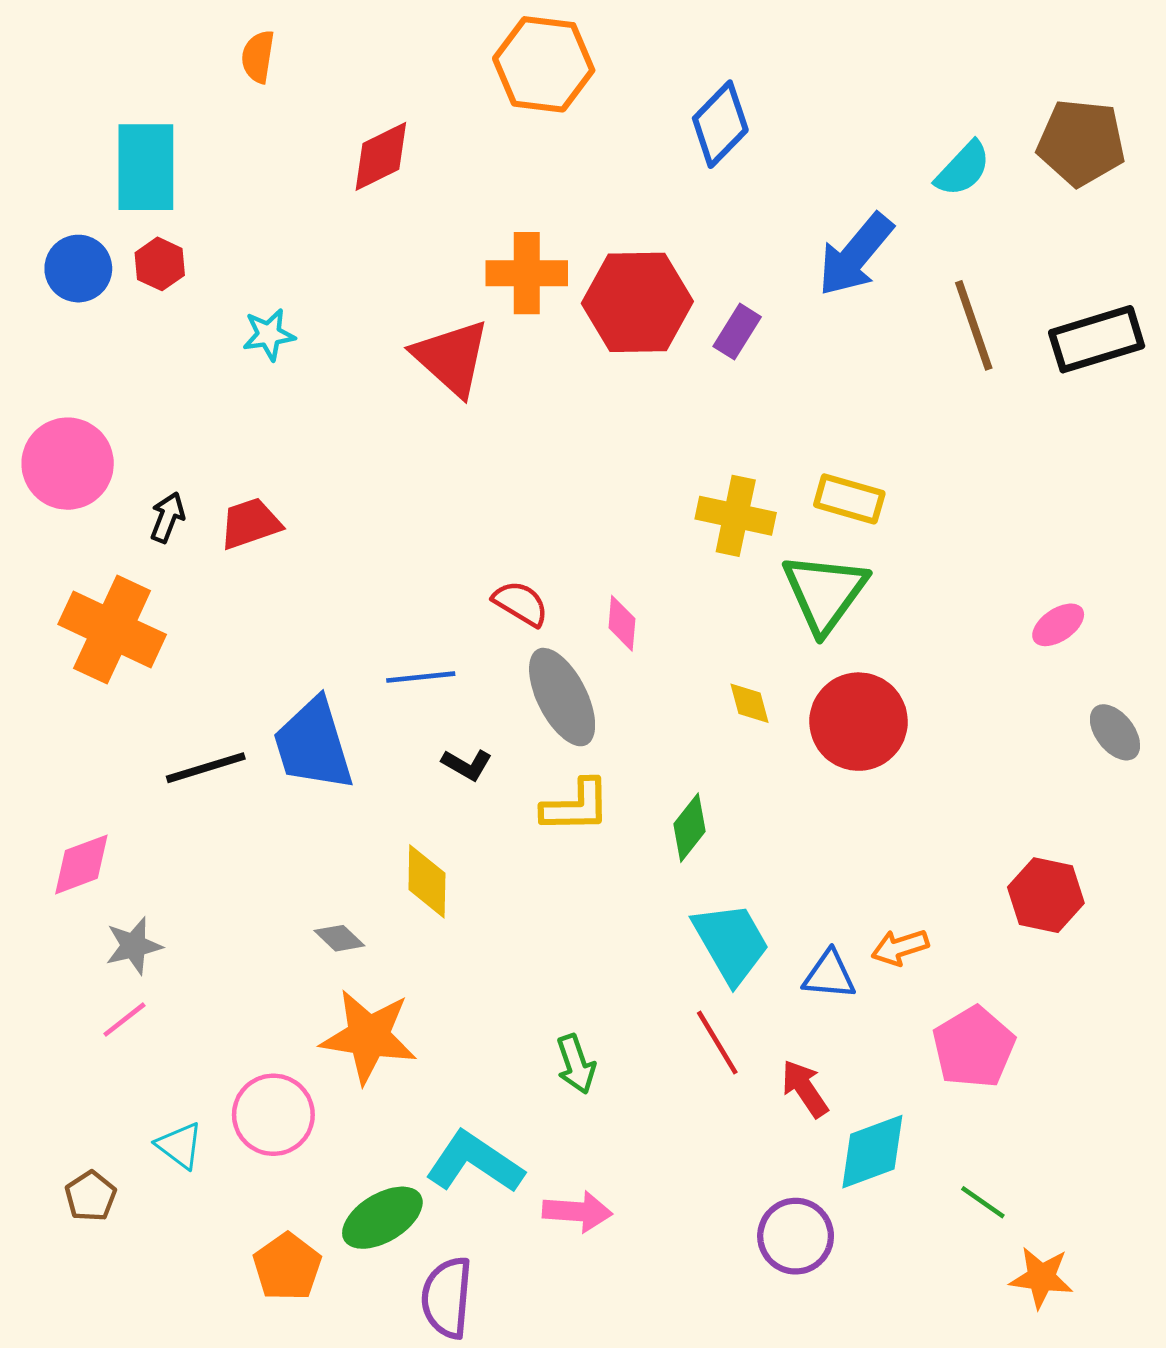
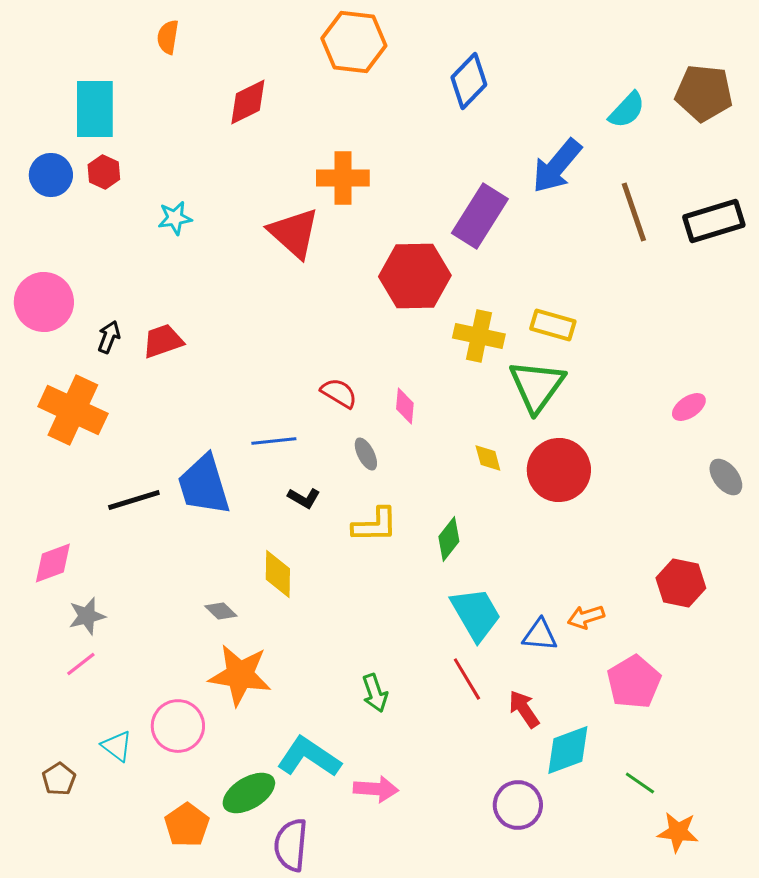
red hexagon: (637, 302) -> (415, 276), moved
purple rectangle: (737, 332) -> (480, 216), size x1.8
gray ellipse: (562, 697) -> (366, 454), size x0.5

